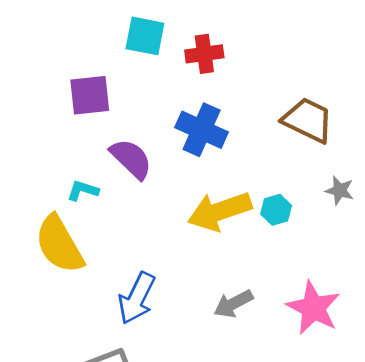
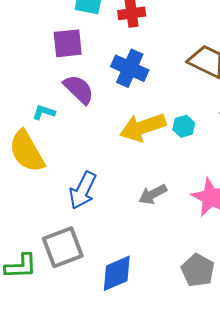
purple square: (90, 95) -> (68, 43), moved

